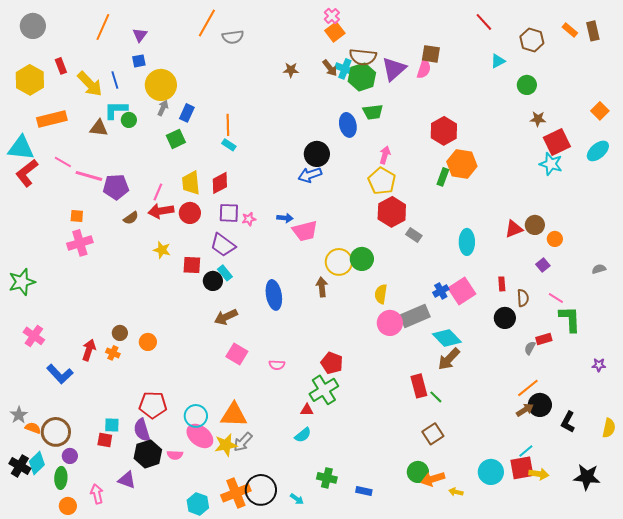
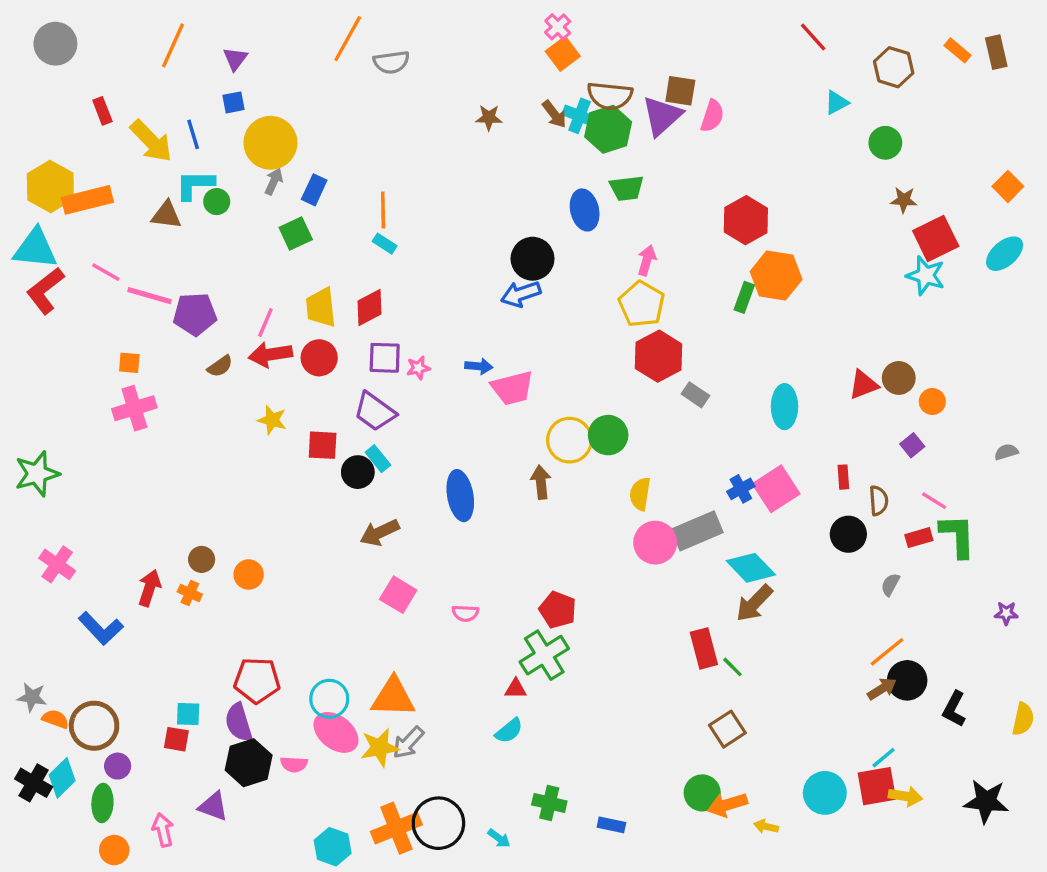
brown square: (431, 54) -> (680, 91), moved
yellow hexagon: (30, 80) -> (50, 186), moved
red rectangle: (544, 339) -> (919, 538), moved
gray star: (19, 415) -> (32, 697), turned -30

